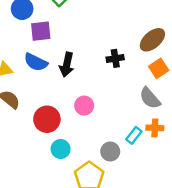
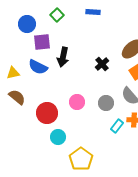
black cross: (115, 58) -> (102, 64), turned -32
black arrow: (67, 65) -> (63, 57), moved
gray circle: (110, 151) -> (106, 103), moved

